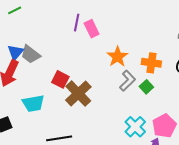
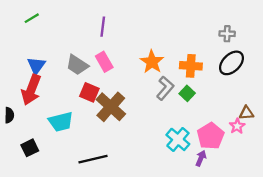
pink rectangle: (92, 29) -> (104, 62), moved
gray trapezoid: (30, 54) -> (77, 65), moved

